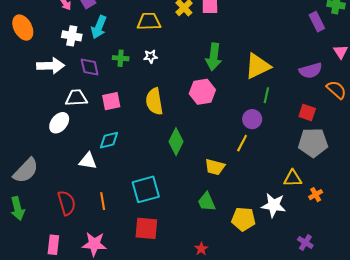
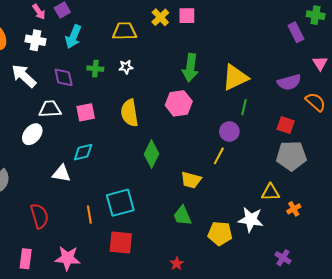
white cross: (72, 36) -> (35, 40), moved
white arrow: (51, 66) -> (24, 76), turned -136
orange line: (103, 201) -> (89, 215), moved

